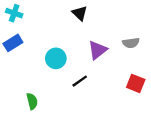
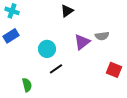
black triangle: (80, 13) -> (67, 11), turned 40
gray semicircle: (131, 43) -> (102, 36), moved
black line: (80, 81) -> (56, 69), moved

